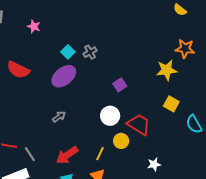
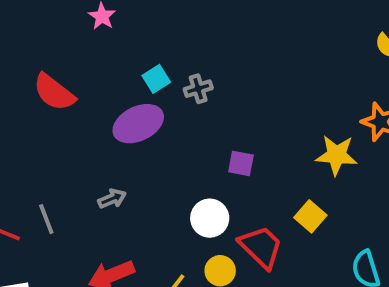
purple square: (120, 85) -> (241, 163), turned 32
yellow square: (171, 104) -> (310, 216), moved
gray line: (30, 154) -> (46, 219), moved

